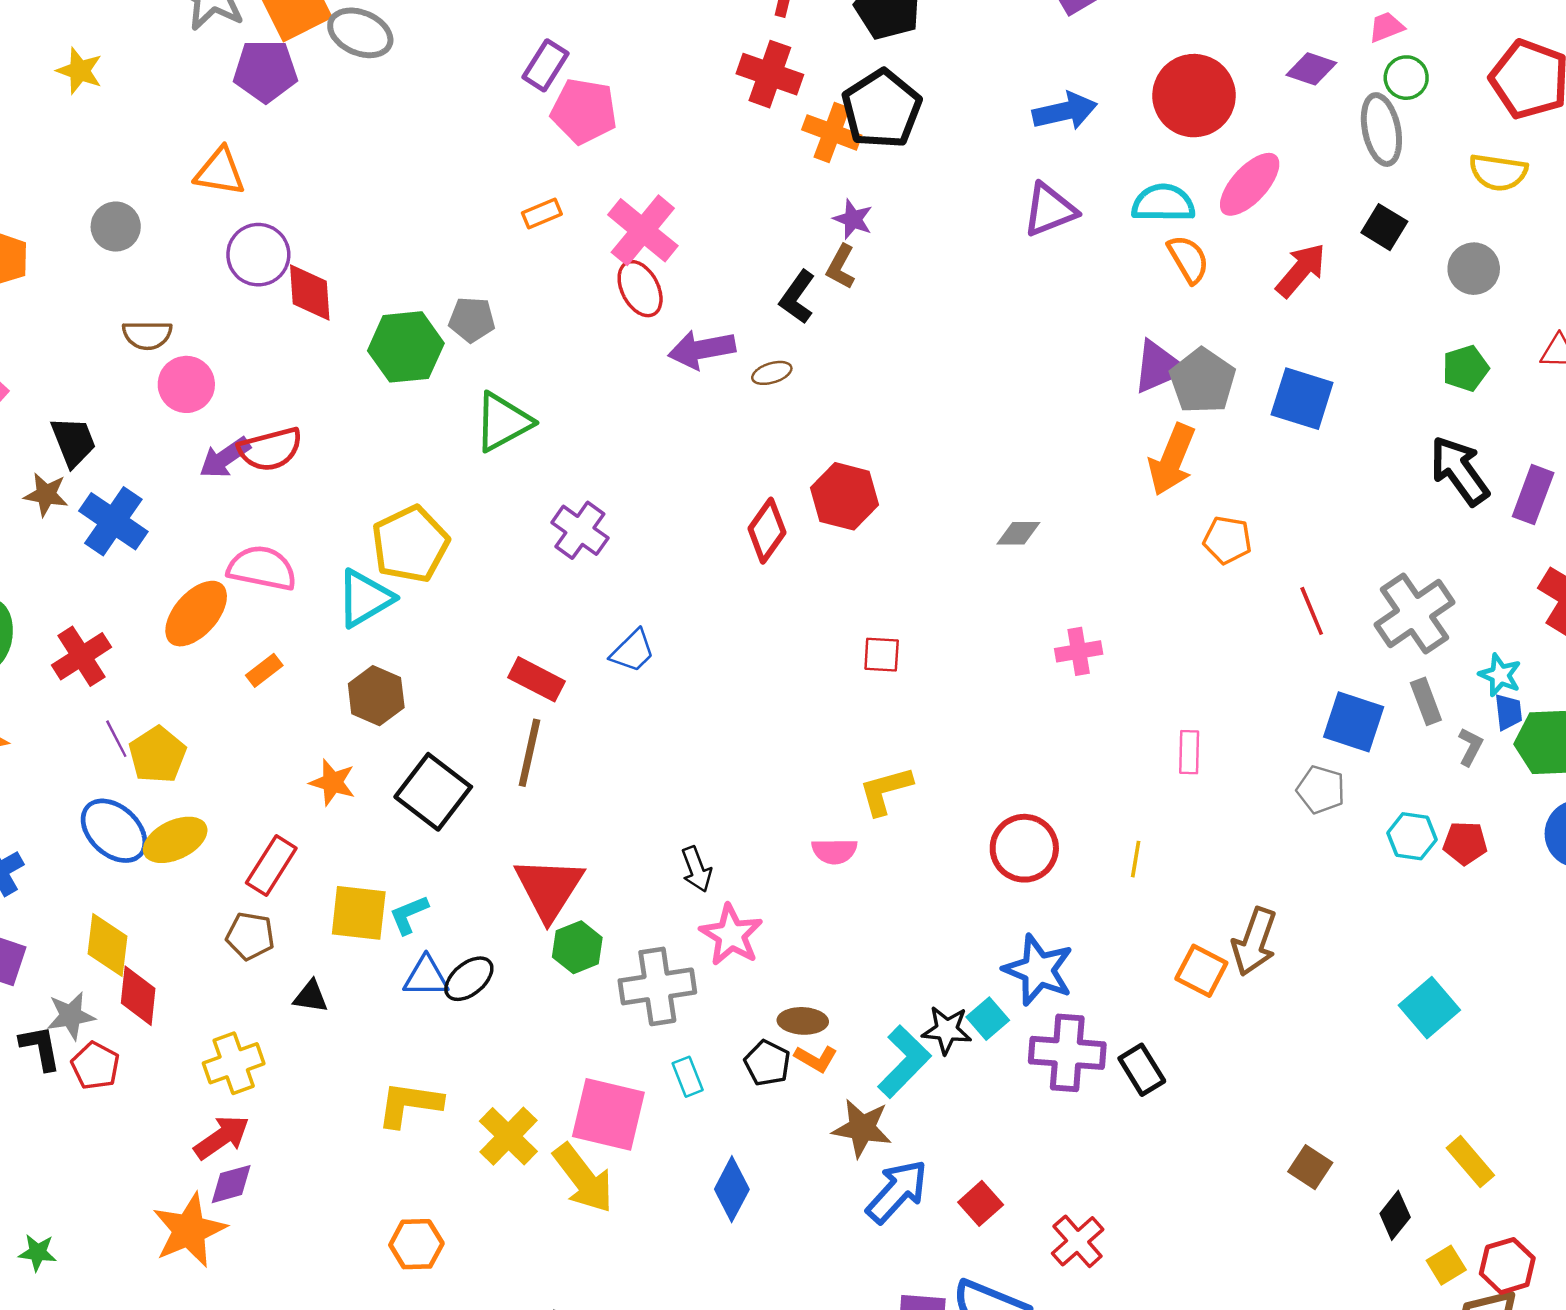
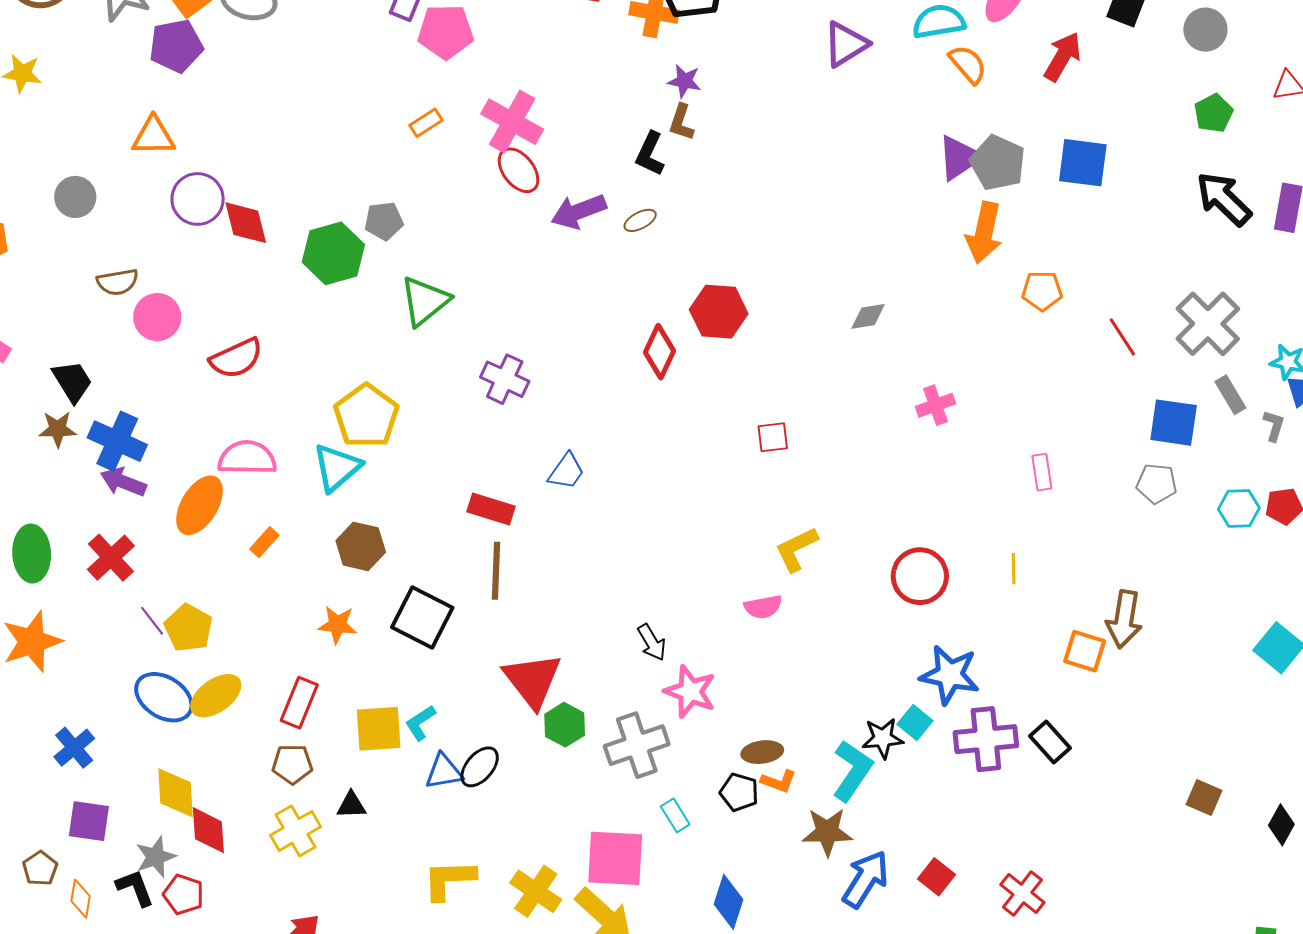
purple arrow: (225, 458) -> (123, 482), moved, turned 66
yellow cross: (234, 1063) -> (296, 831), moved

